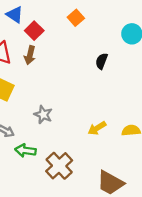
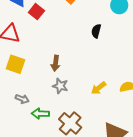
brown arrow: (30, 55) -> (56, 63), moved
gray star: (43, 115) -> (60, 86), moved

